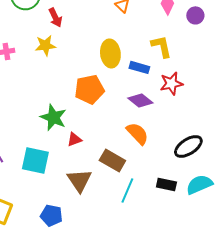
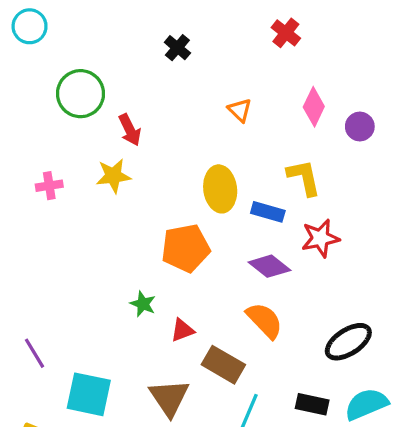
green star: (53, 117) -> (143, 304), moved, size x0.6
red triangle: (74, 139) -> (182, 330), moved
cyan square: (35, 160) -> (89, 394), moved

